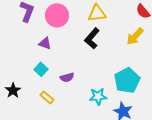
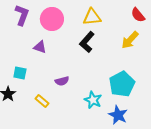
cyan square: (41, 69) -> (20, 73), moved, turned -32
cyan star: (98, 96) -> (93, 100), turned 30

